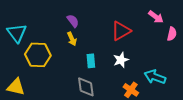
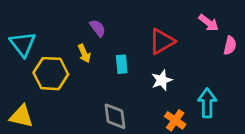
yellow arrow: (72, 39) -> (84, 53), moved
cyan rectangle: (91, 61) -> (122, 64), moved
cyan arrow: (155, 77) -> (207, 103), turned 70

